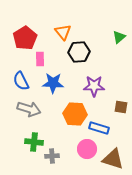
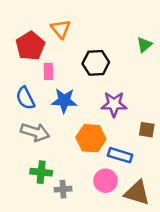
orange triangle: (63, 32) -> (61, 29), moved

